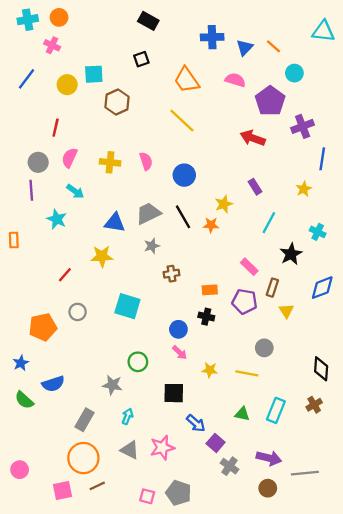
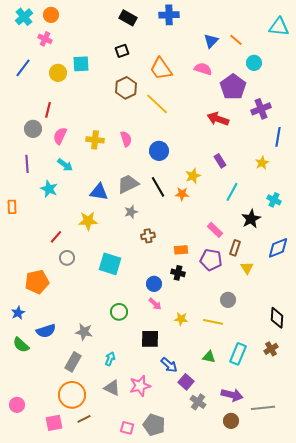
cyan cross: (28, 20) -> (24, 17), turned -30
blue cross: (212, 37) -> (169, 15), moved
brown hexagon: (117, 102) -> (126, 88), moved
gray circle: (38, 162) -> (33, 129), moved
gray circle: (78, 312) -> (67, 258), moved
gray star: (112, 385) -> (84, 332), moved

